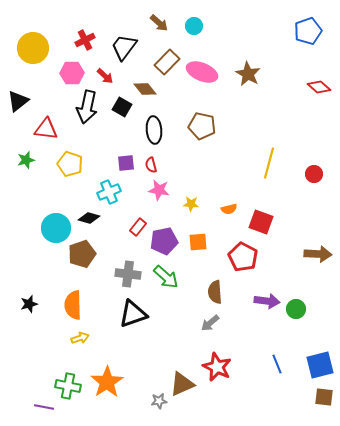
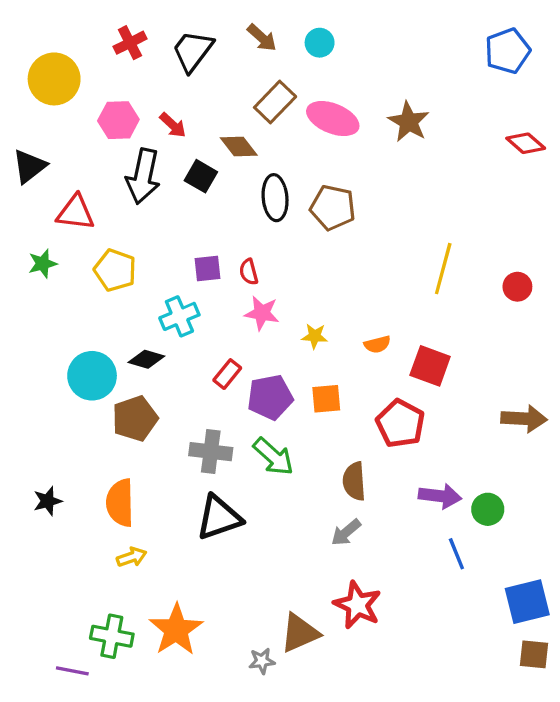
red cross: (85, 40) -> (130, 43), moved
black trapezoid: (124, 47) -> (193, 51), moved
black ellipse: (154, 130) -> (275, 198), moved
blue line: (277, 364) -> (456, 554), moved

